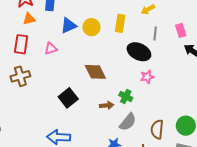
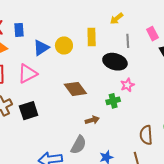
pink triangle: (51, 49) -> (27, 74), size x1.5
green cross: (126, 97) -> (113, 101), moved, turned -32
black square: (68, 98) -> (29, 111), moved, turned 30
gray semicircle: (128, 122) -> (79, 145), moved

